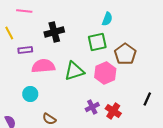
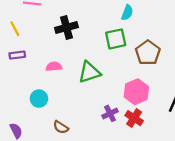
purple rectangle: (25, 50) -> (17, 55), moved
pink semicircle: (43, 66) -> (54, 66), size x0.6
pink hexagon: (105, 73) -> (136, 92), moved

